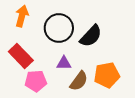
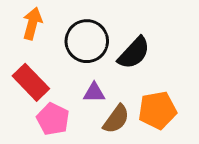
pink pentagon: (36, 81) -> (53, 119), turned 30

